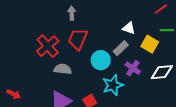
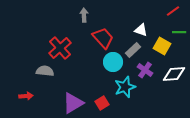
red trapezoid: (78, 39) -> (103, 38), moved, turned 115
gray semicircle: (63, 69) -> (45, 71), moved
red arrow: (14, 94) -> (26, 96), turned -32

